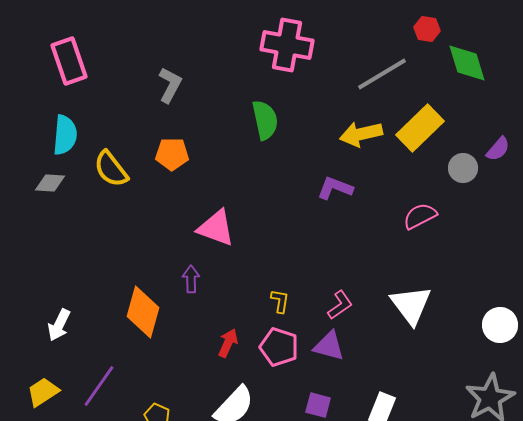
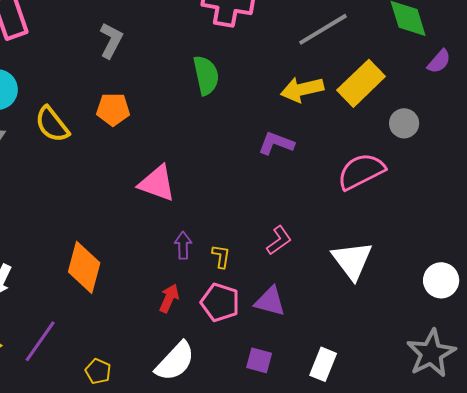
purple semicircle: (498, 149) -> (439, 61), moved
pink semicircle: (420, 216) -> (361, 171), size x1.4
purple arrow: (191, 279) -> (183, 245), moved
pink L-shape: (340, 305) -> (279, 240), moved

